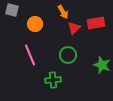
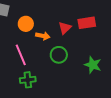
orange arrow: (63, 12) -> (43, 36), moved, turned -48
green cross: (53, 80) -> (28, 80), moved

